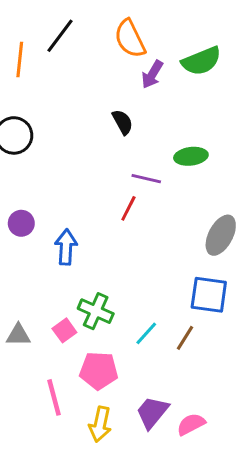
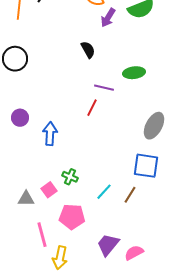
green cross: (96, 311) -> (70, 177), size x0.7
gray triangle: (18, 335) -> (26, 199), moved
yellow arrow: (100, 424) -> (60, 258), moved

